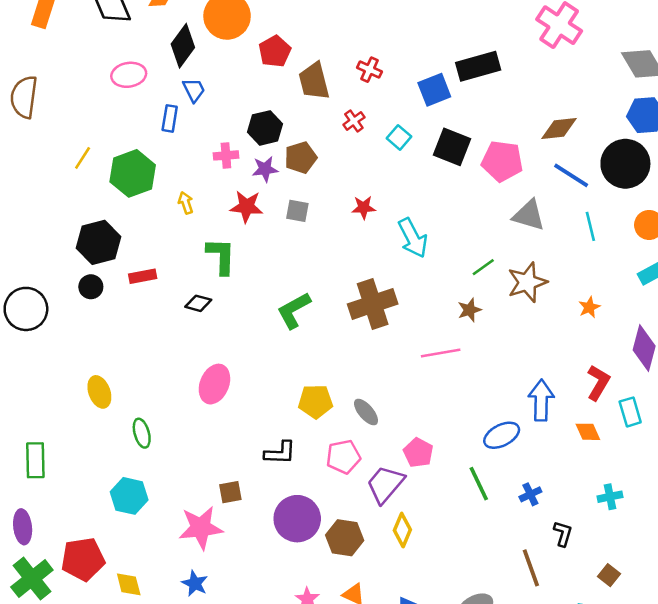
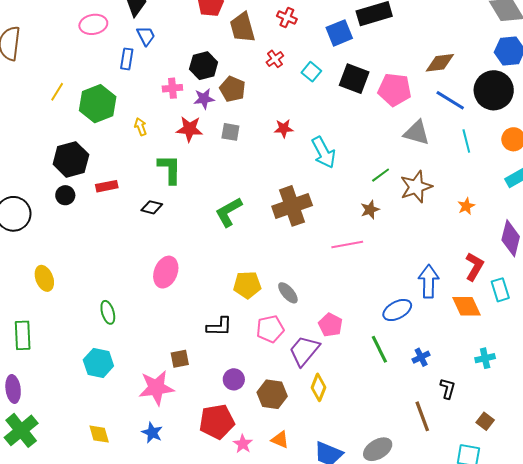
brown pentagon: (301, 158) -> (232, 89), turned -30
yellow ellipse: (99, 392) -> (44, 278), moved
orange diamond: (588, 432) -> (466, 306), size x1.4
purple circle: (297, 519) -> (234, 379), size x0.6
red pentagon: (83, 559) -> (217, 422), moved

